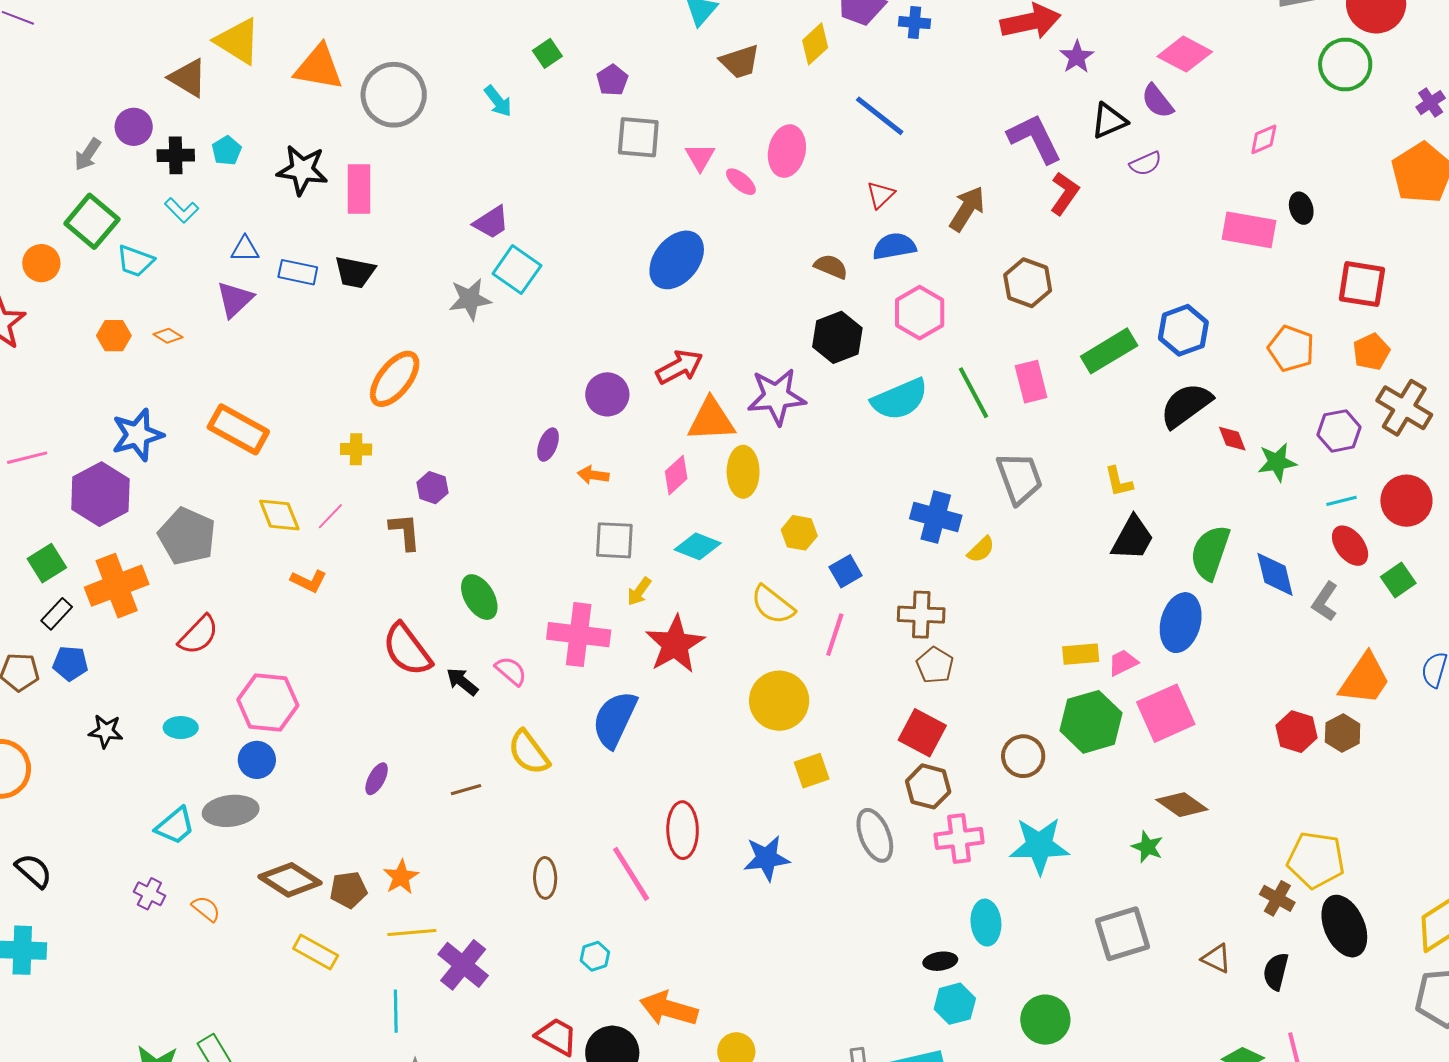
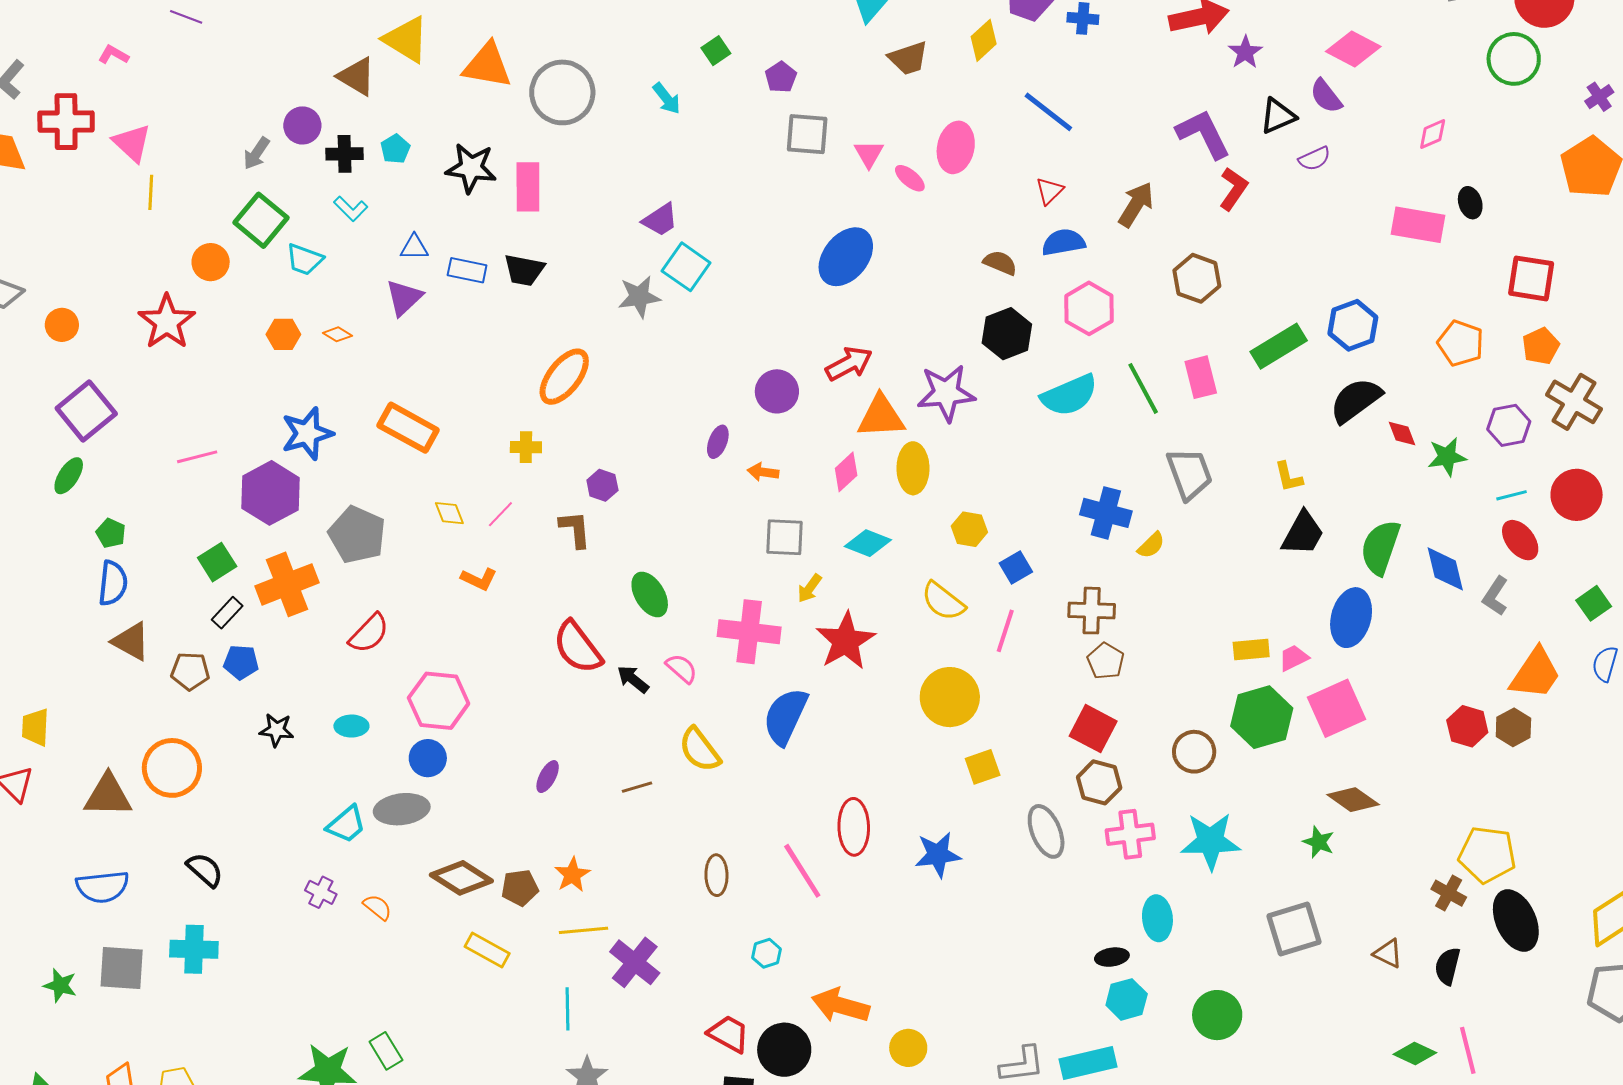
yellow diamond: (279, 515) -> (449, 513), size x0.7
green square: (1398, 580) -> (1594, 603), moved

